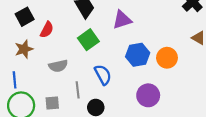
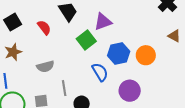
red semicircle: (47, 30) -> (44, 27), moved, turned -63
green square: (88, 40) -> (86, 40), moved
blue semicircle: (103, 75) -> (100, 72), moved

